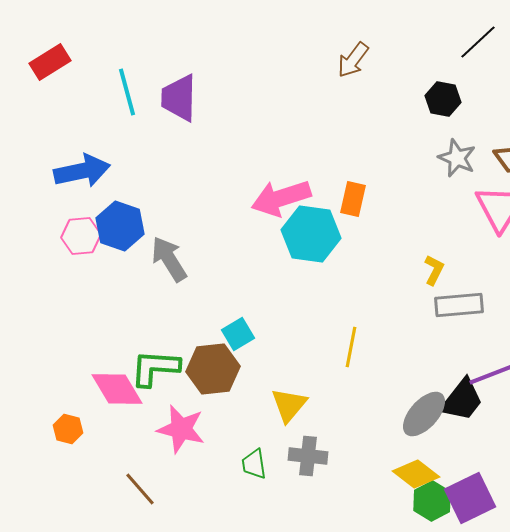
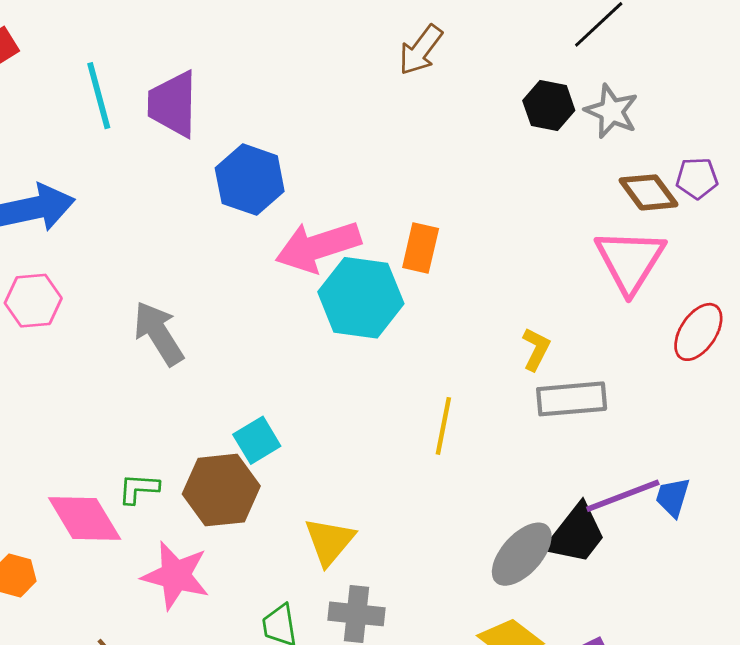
gray star: (457, 158) -> (611, 111), moved
blue hexagon: (120, 226) -> (250, 180), moved
yellow line: (351, 347) -> (443, 426), moved
green L-shape: (155, 368) -> (139, 489), size x0.6

